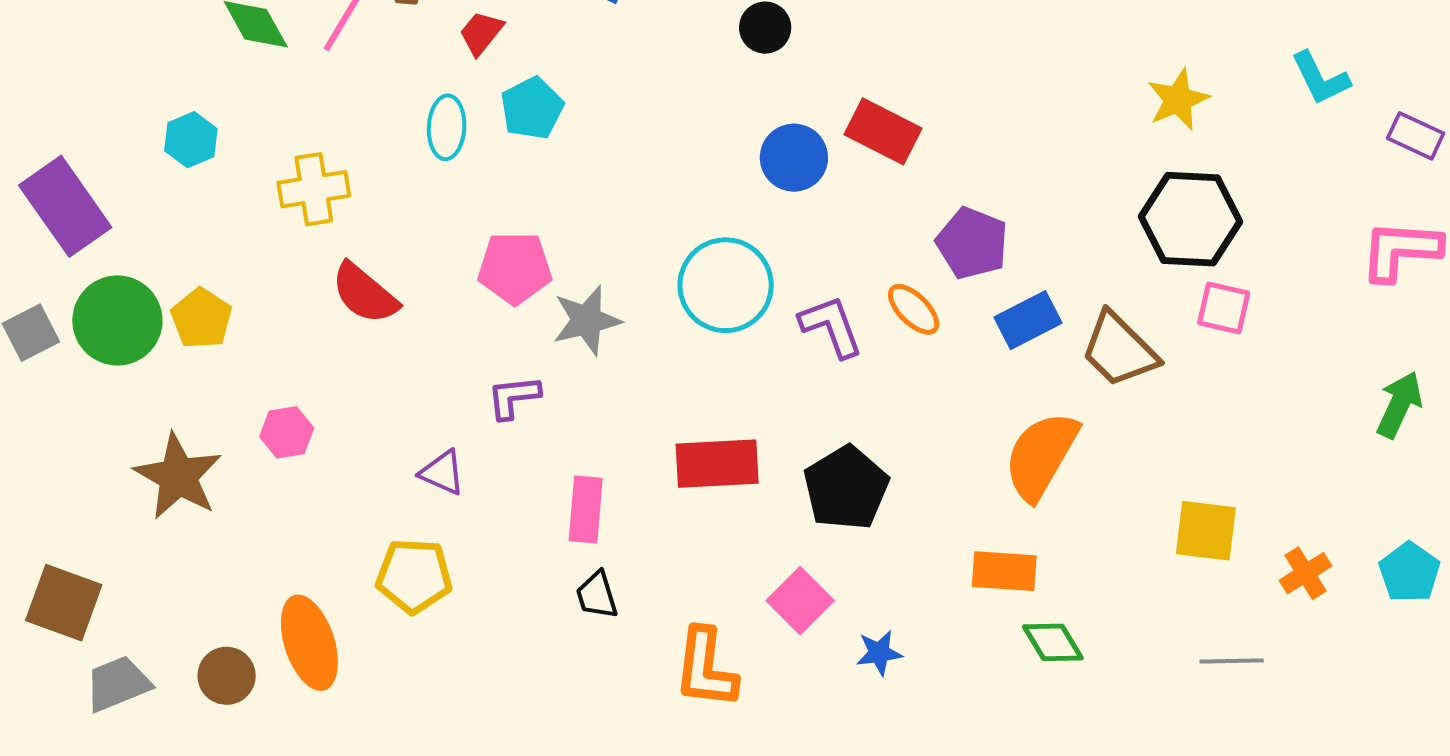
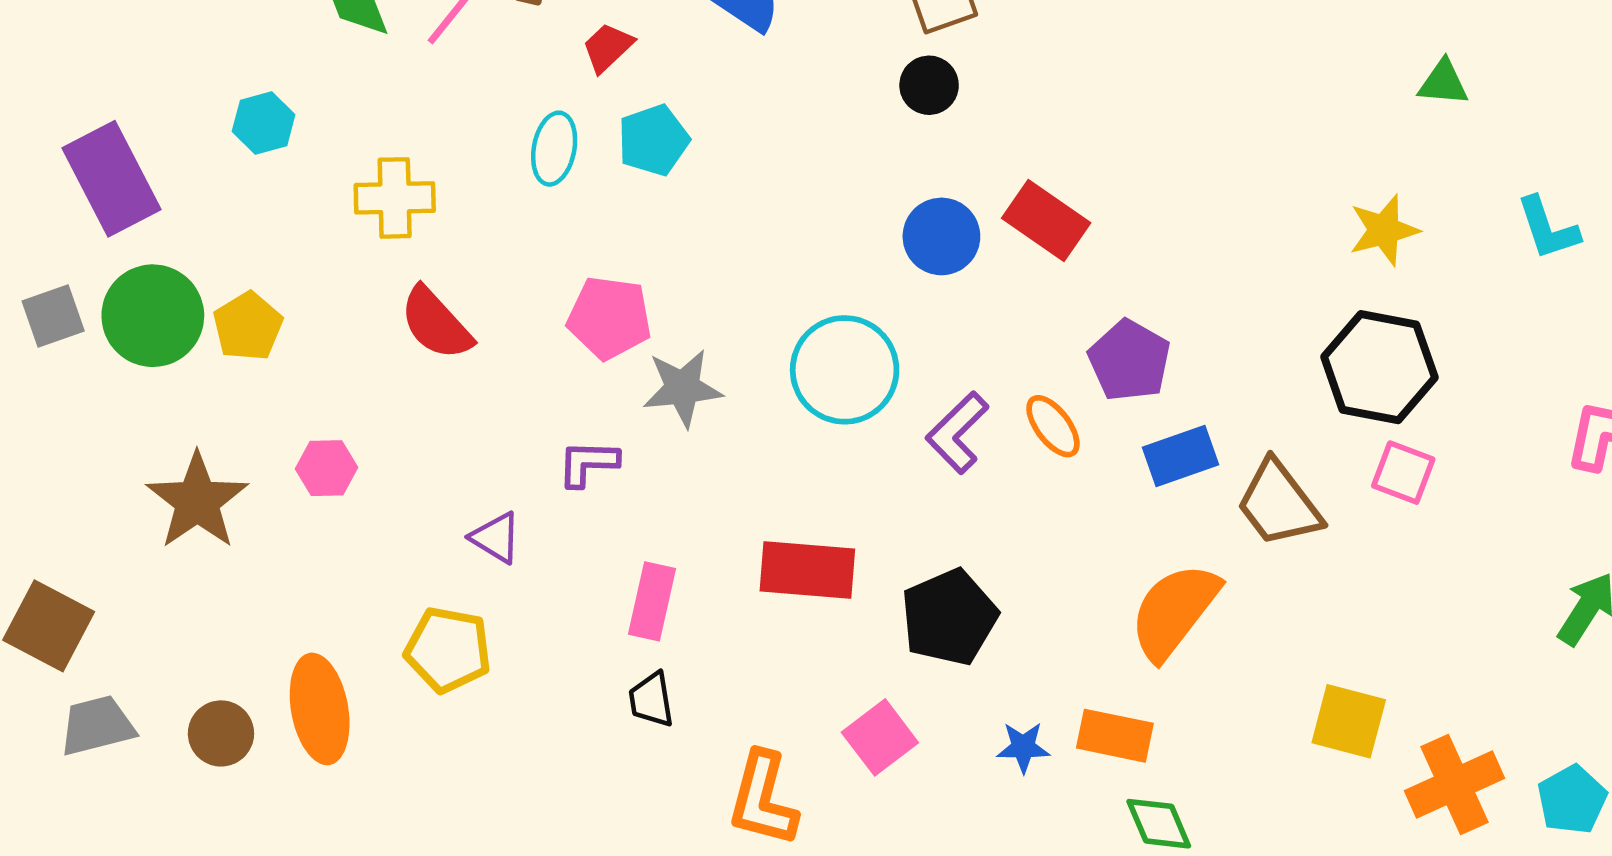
purple L-shape: (831, 326) -> (957, 433), turned -122
orange cross: (1306, 573) -> (1455, 784), size x1.6
blue star: (879, 653) -> (1023, 747), moved

